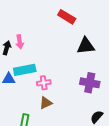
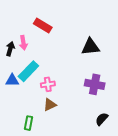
red rectangle: (67, 17) -> (43, 25), moved
cyan rectangle: (25, 70) -> (28, 71), turned -35

